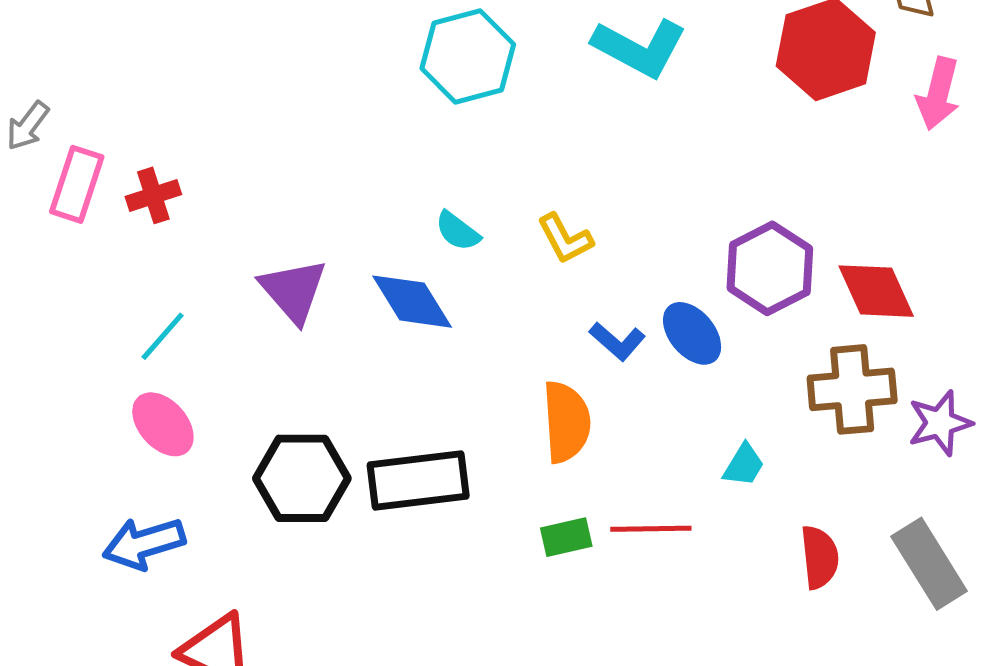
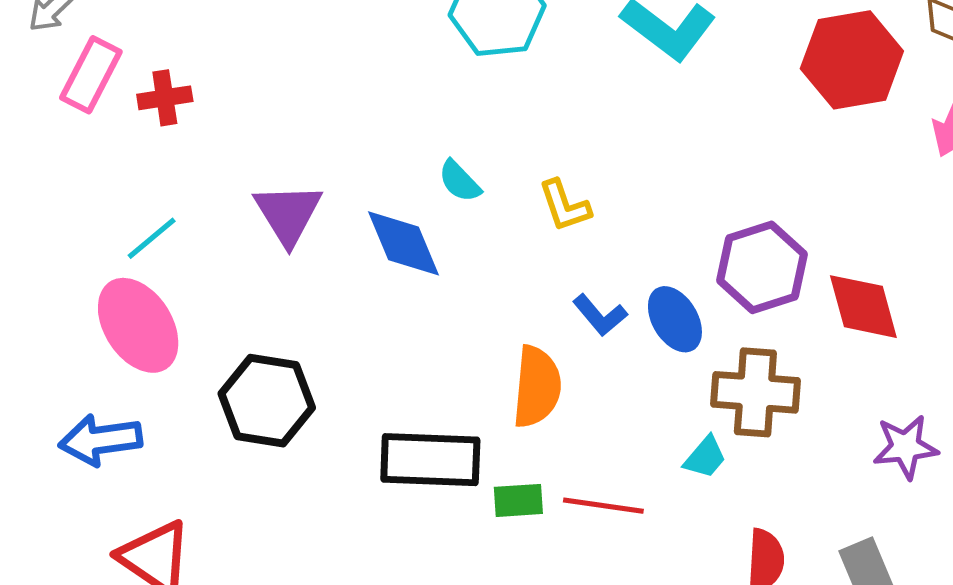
brown cross: (852, 389) -> (755, 392), moved
pink ellipse: (163, 424) -> (138, 325), size x1.4
black rectangle: (418, 480) -> (430, 460), moved

